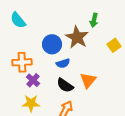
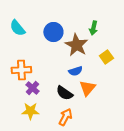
blue circle: (52, 44) -> (53, 32), moved
yellow square: (114, 45) -> (106, 57), moved
blue semicircle: (63, 63) -> (75, 71), moved

